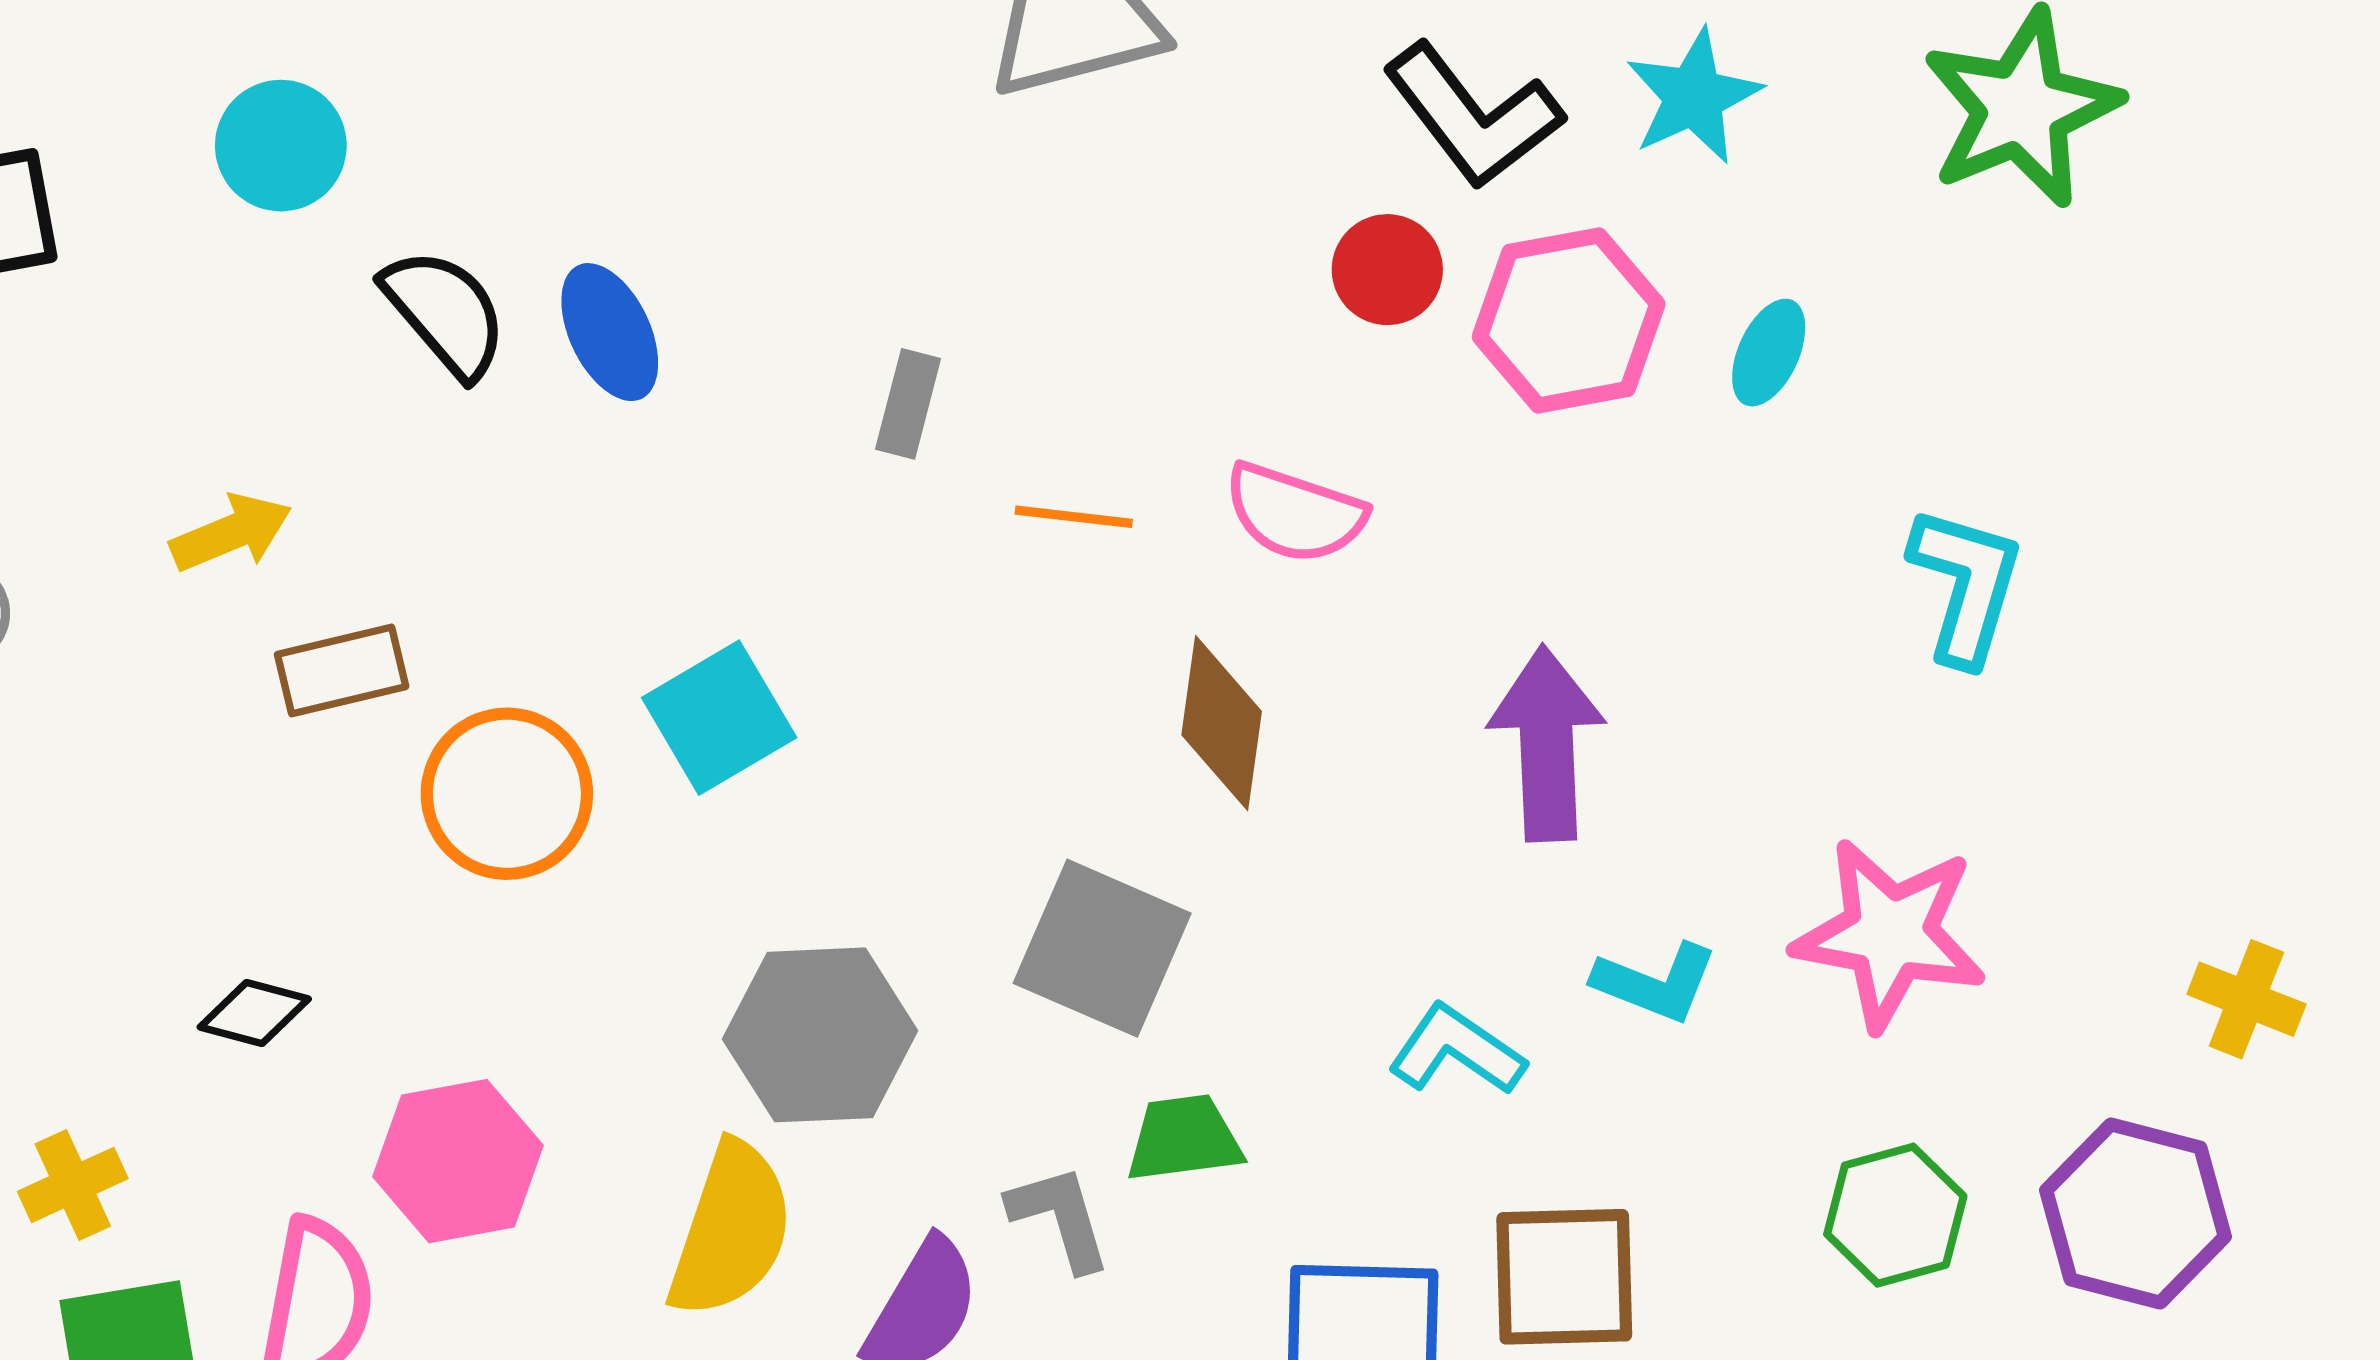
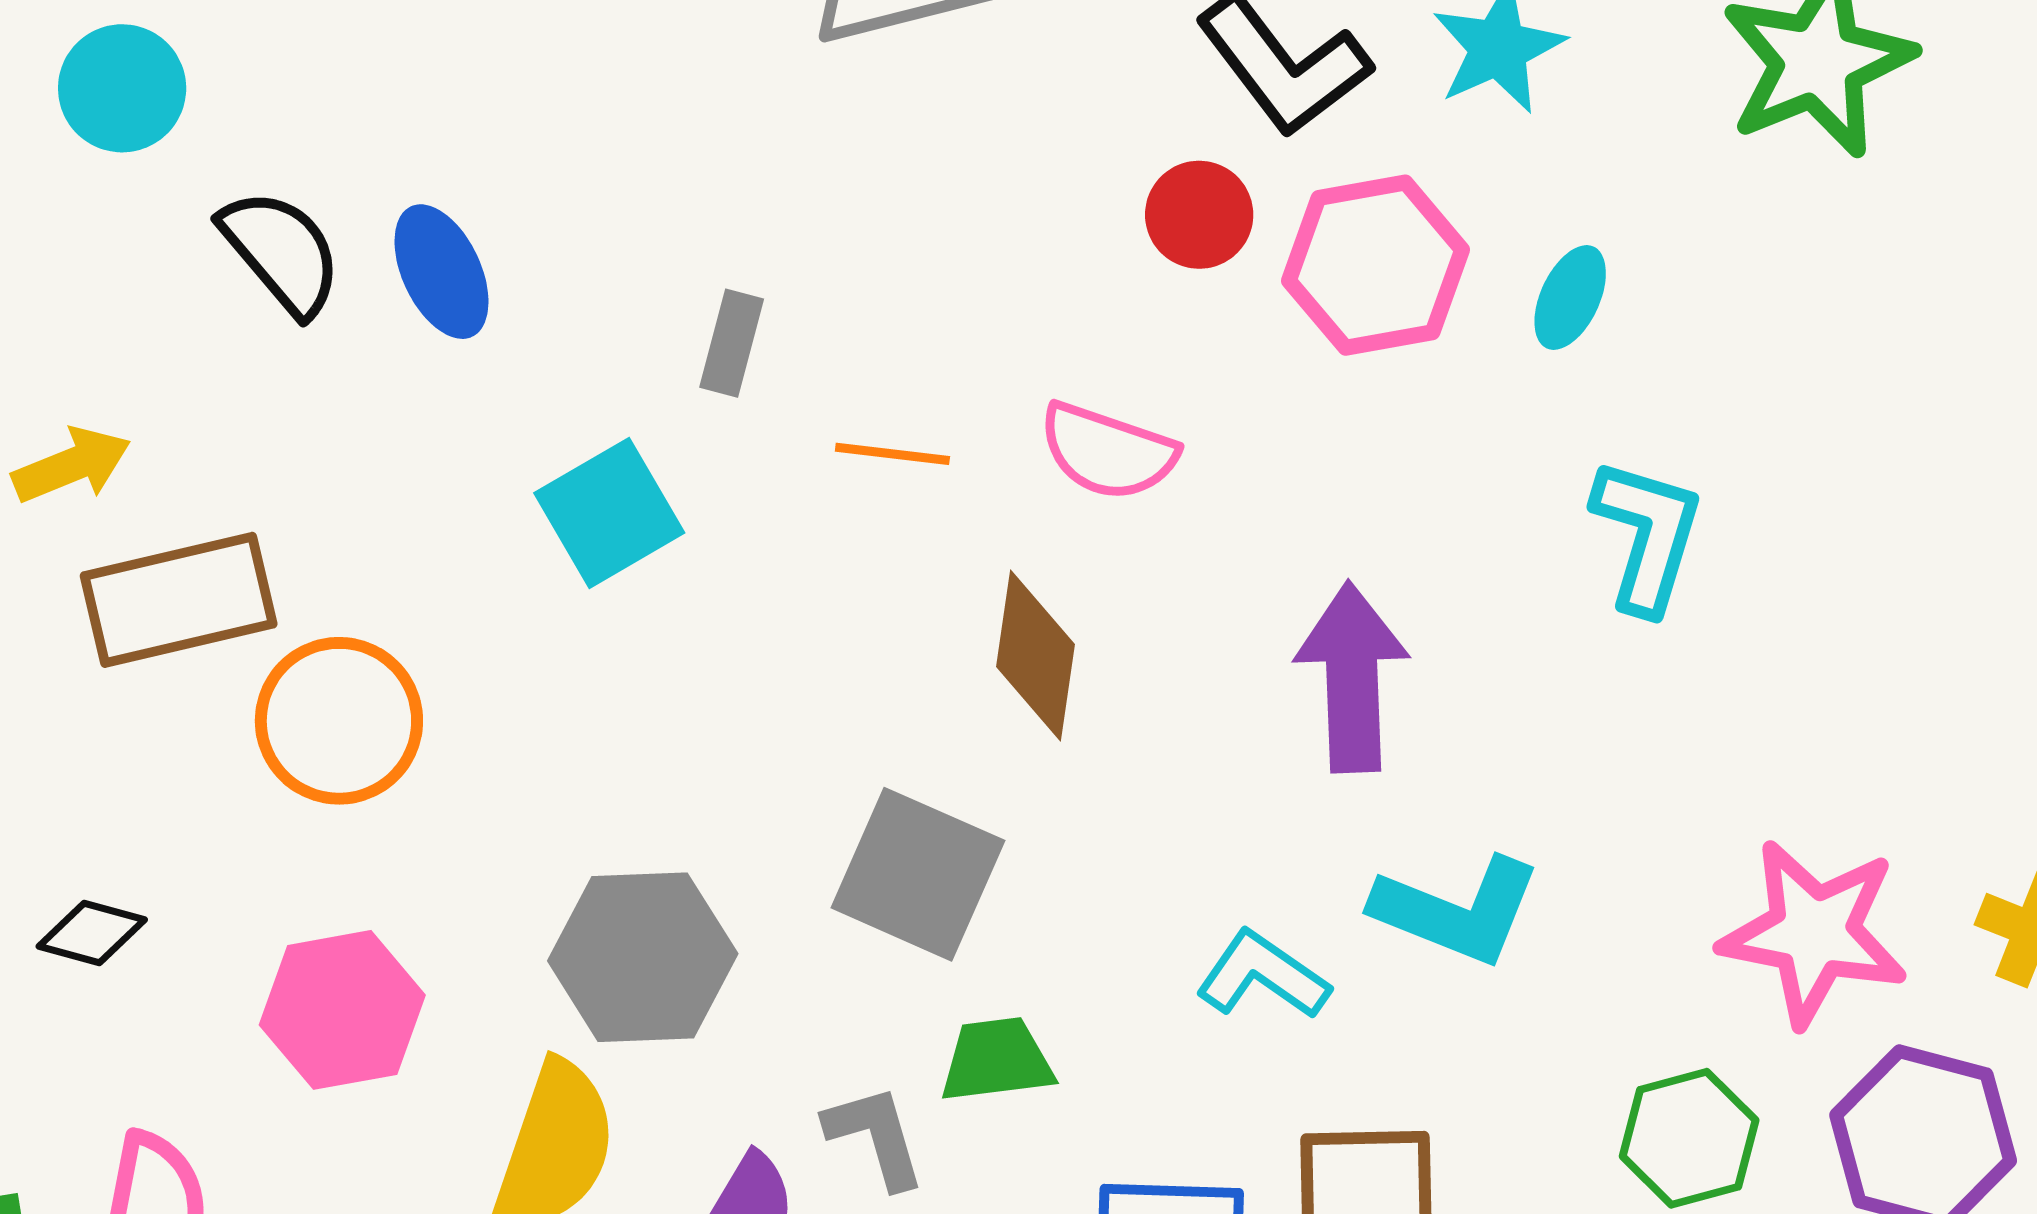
cyan L-shape: (1966, 585) -> (1647, 535), moved
brown rectangle: (342, 670) -> (179, 600), size x1.5
cyan square: (719, 718) -> (609, 513), moved
pink star: (1890, 934) -> (1814, 933), moved
cyan L-shape: (1655, 983) -> (1457, 911), size x1.4
pink hexagon: (458, 1161) -> (342, 1010), moved

